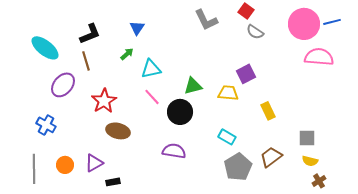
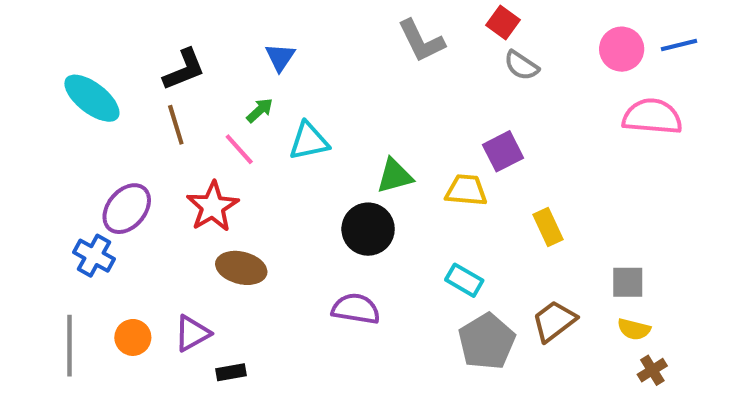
pink circle: (304, 24) -> (622, 49), size x0.7
purple ellipse: (63, 85) -> (127, 209), moved
pink line: (152, 97) -> (239, 149), moved

